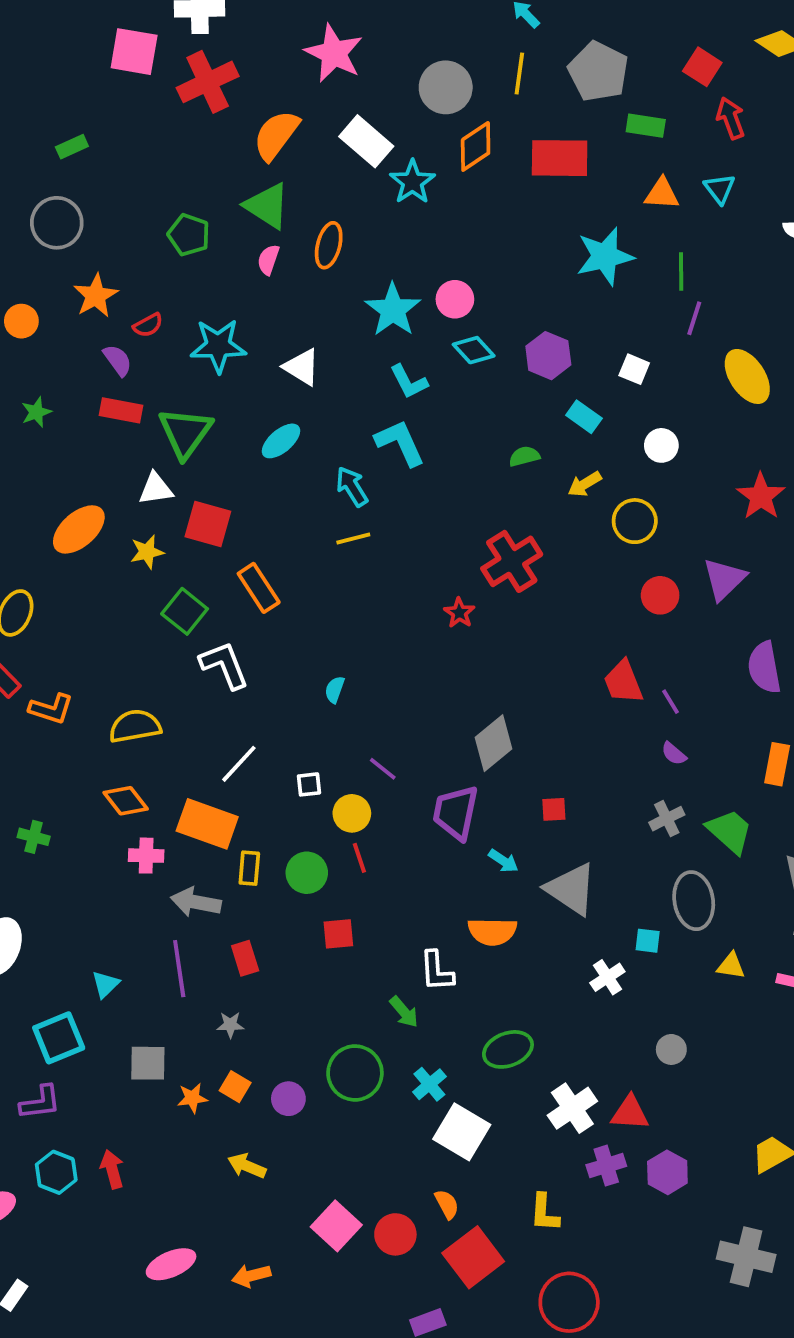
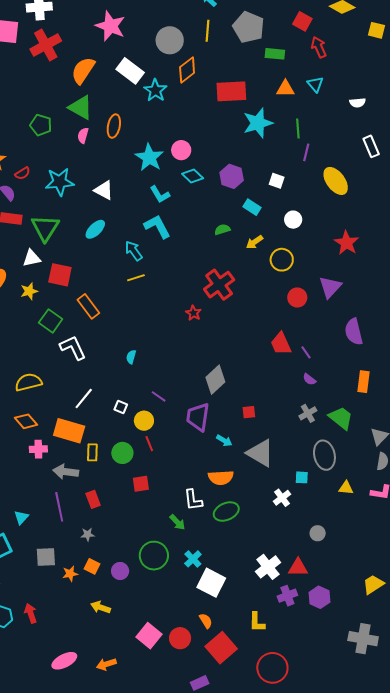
red rectangle: (560, 158) -> (231, 91), moved
white square: (309, 784) -> (121, 407), turned 32
green ellipse: (508, 1049) -> (226, 512), moved

